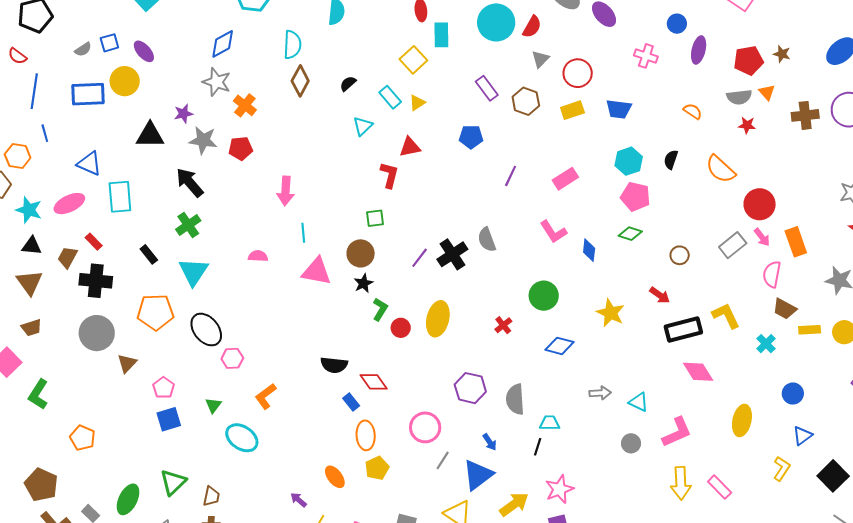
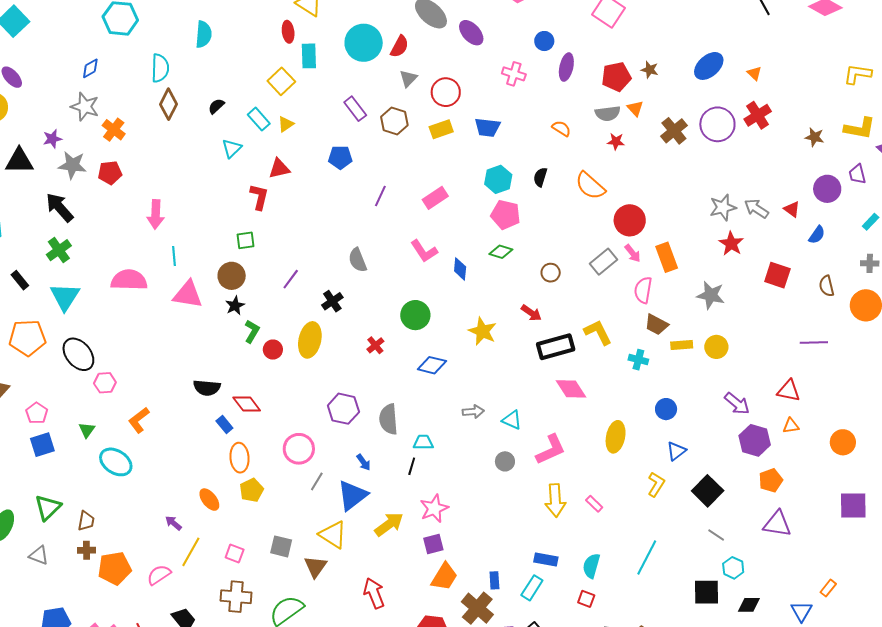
blue diamond: (223, 44) -> (90, 68), size x0.7
brown cross: (805, 115) -> (674, 131), turned -32
black cross: (452, 254) -> (332, 301), moved, size x0.7
pink semicircle: (258, 256) -> (129, 280), size x1.8
cyan cross: (766, 344) -> (638, 360), turned -30
pink rectangle: (720, 487) -> (594, 504), size x0.7

